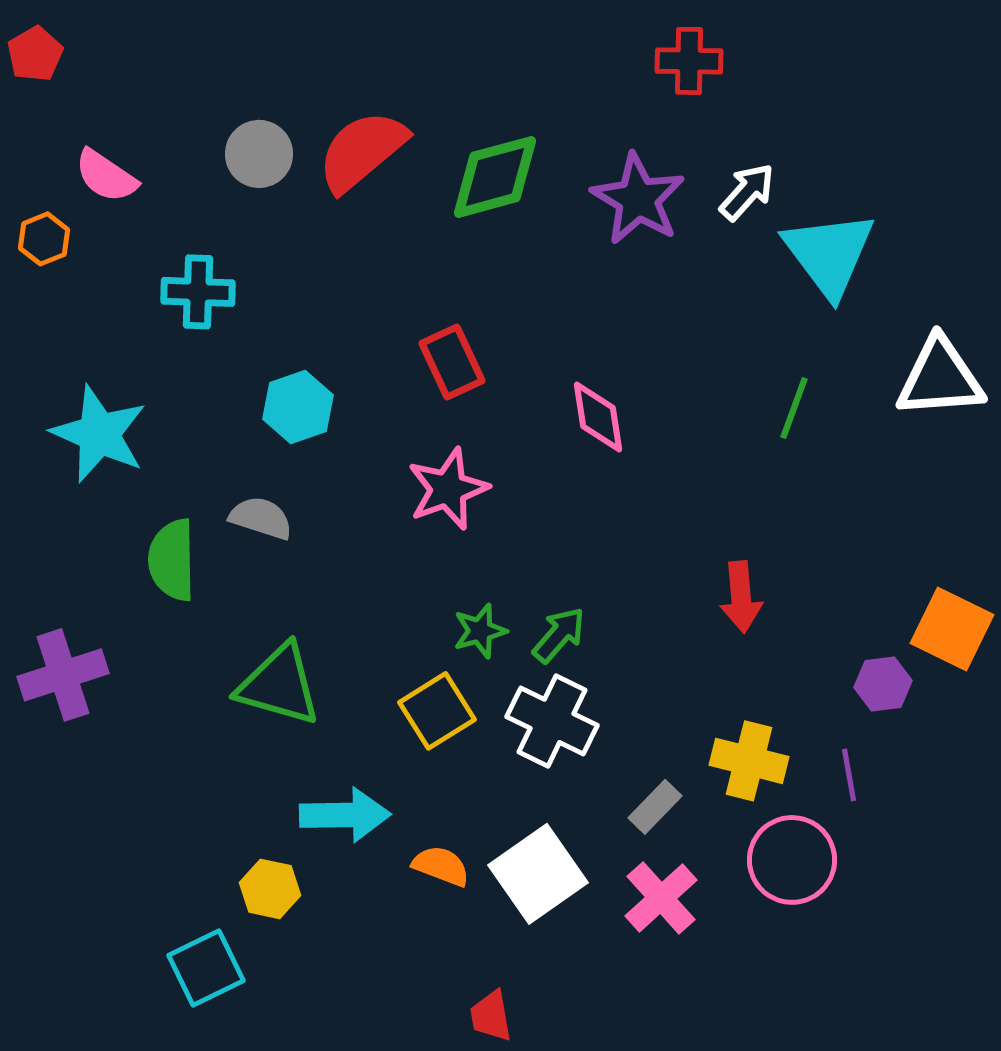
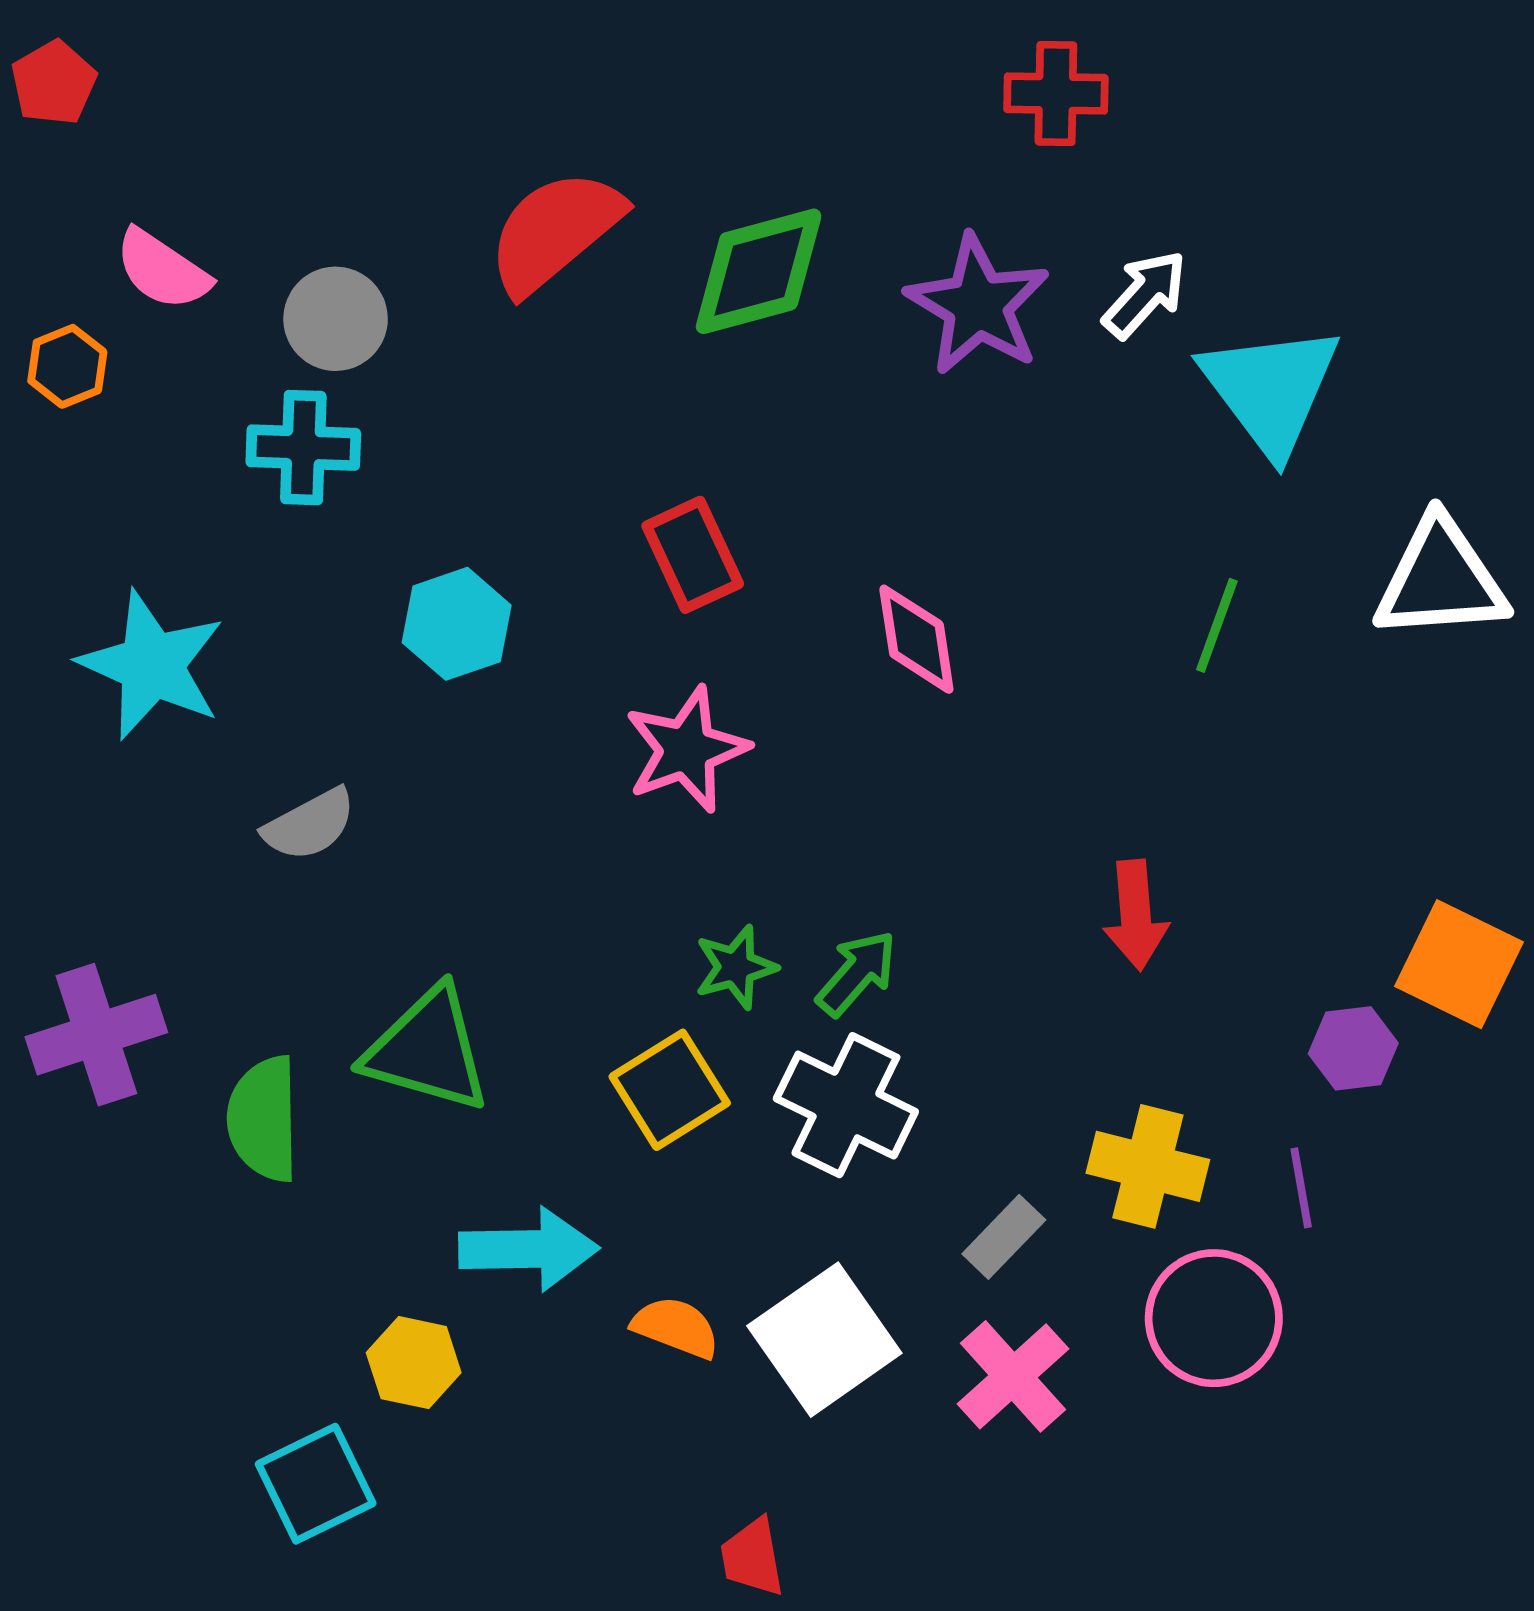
gray circle: (259, 154) -> (336, 319), moved
gray semicircle: (261, 518) -> (309, 825), moved, turned 134
green semicircle: (172, 560) -> (264, 1119), moved

